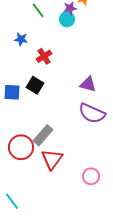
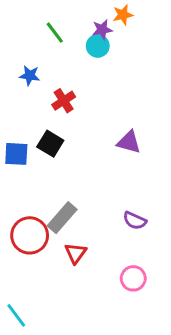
purple semicircle: (92, 113) -> (135, 221), moved, size x0.6
red triangle: (52, 159) -> (76, 253), size x0.7

